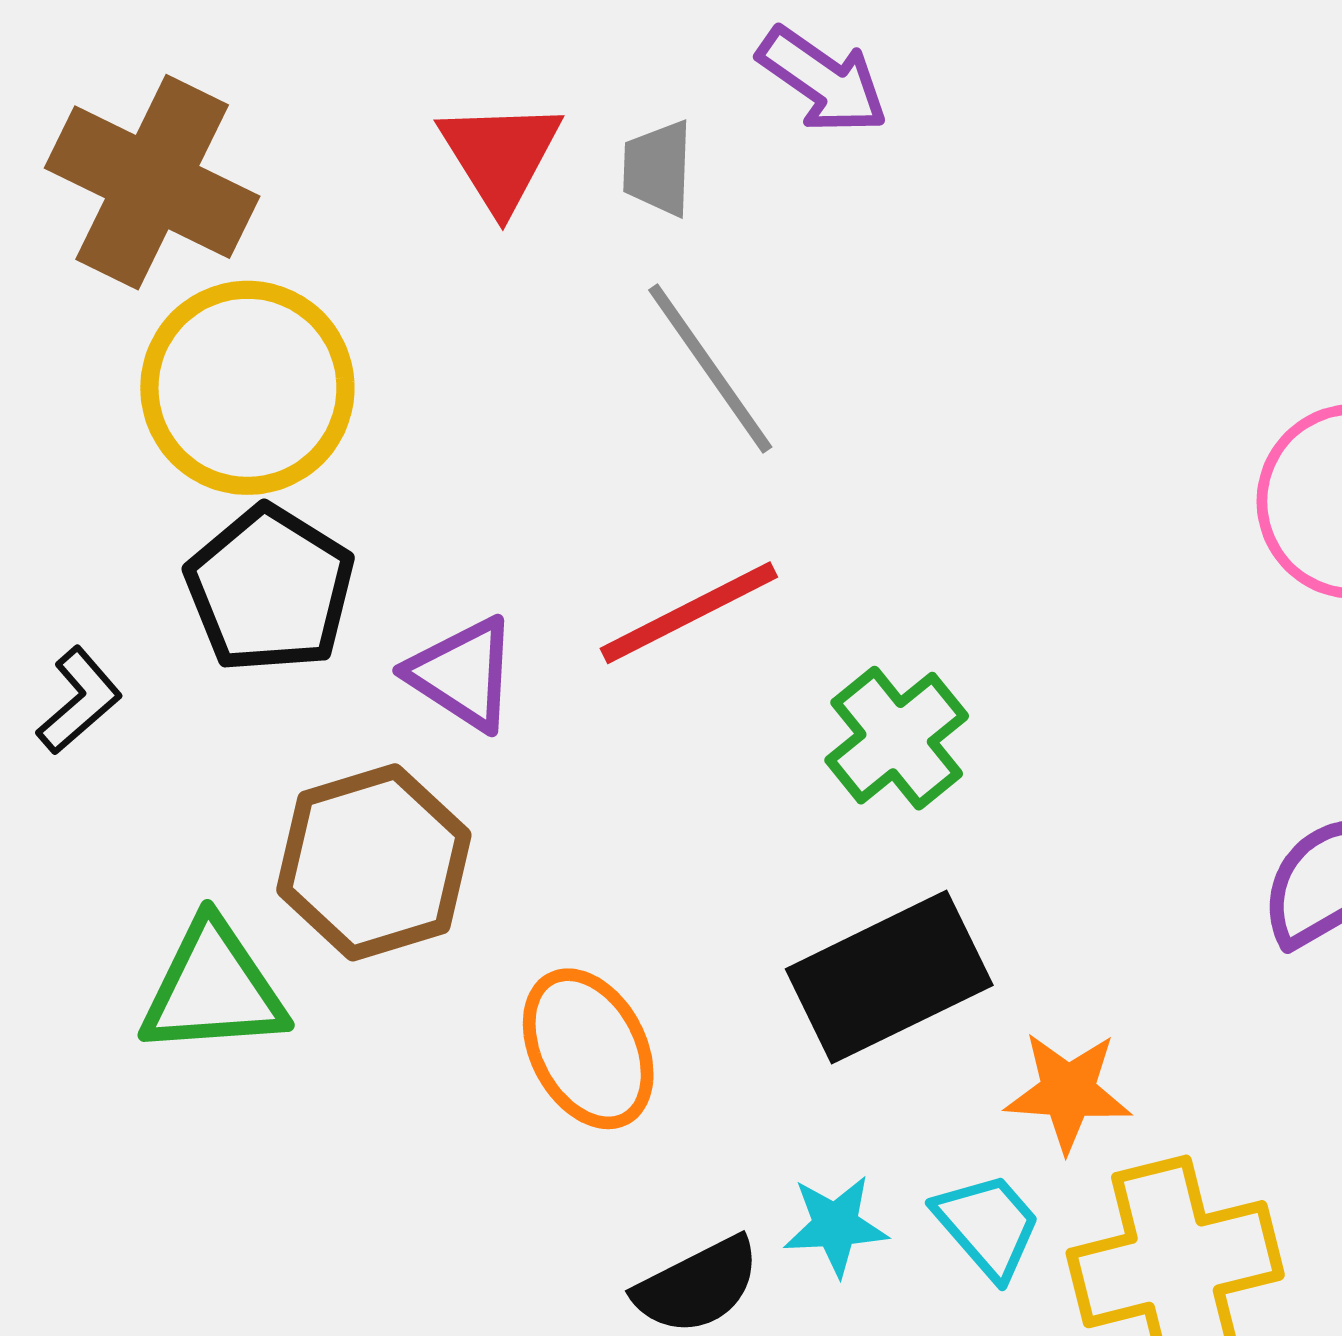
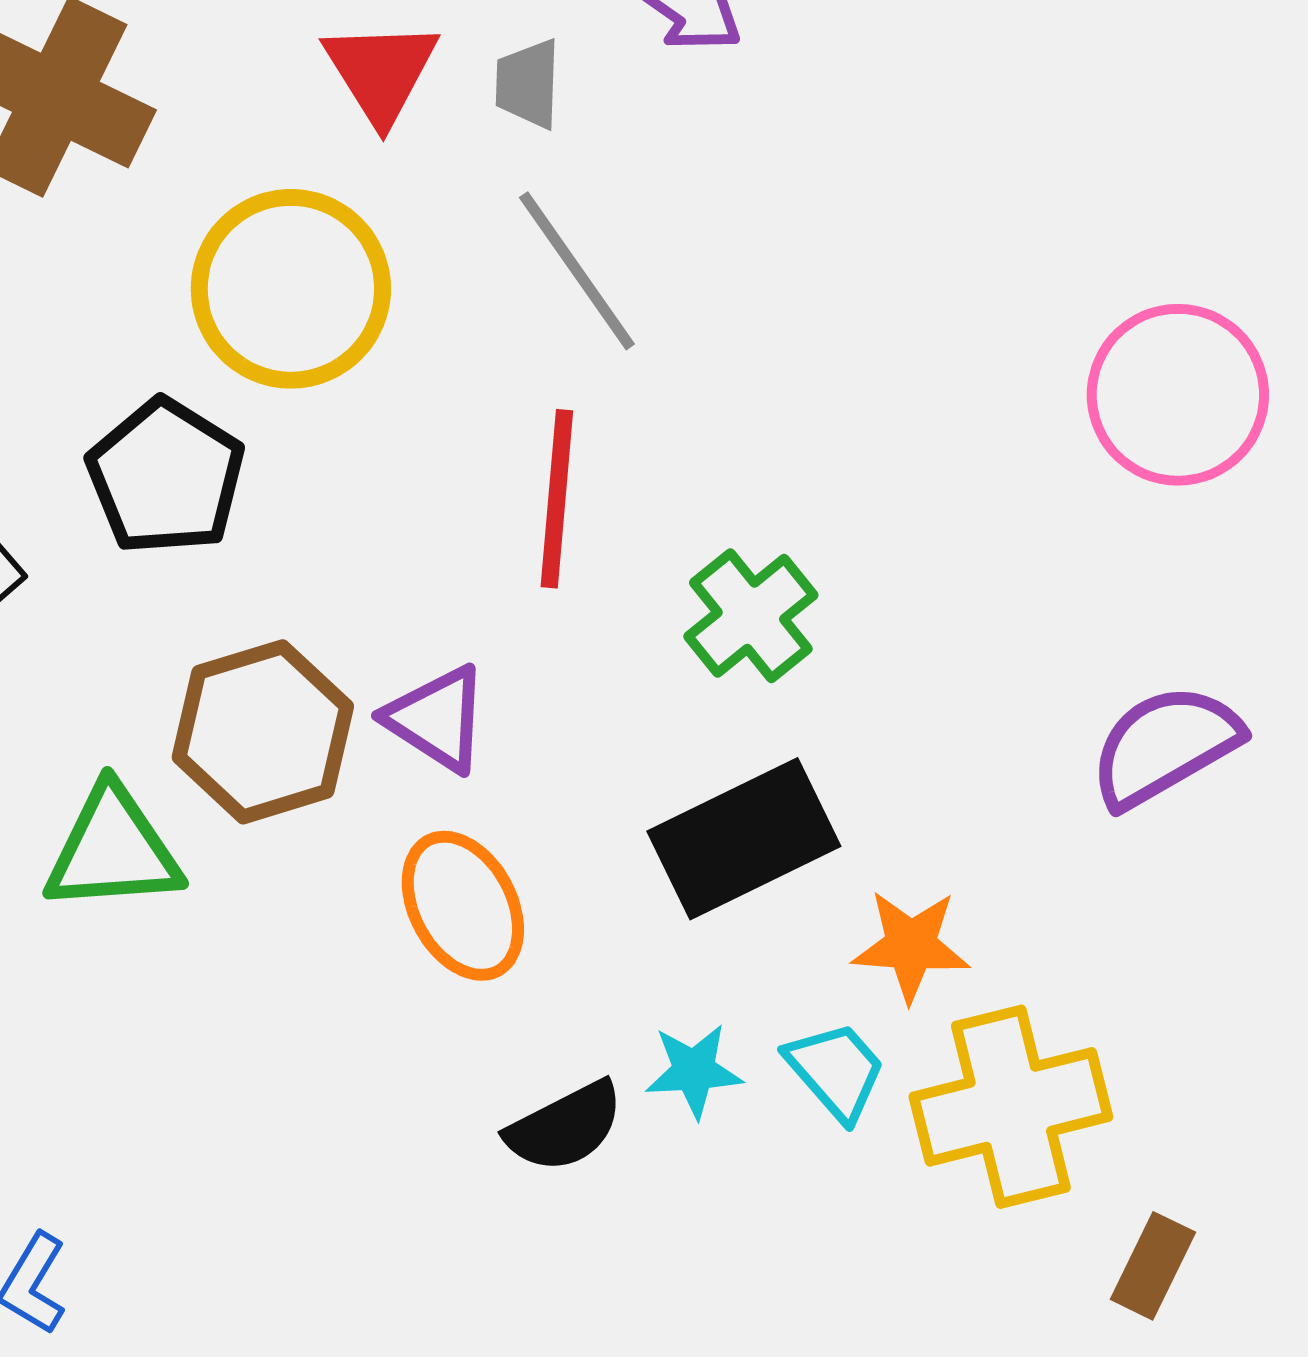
yellow circle: (247, 388) -> (291, 289), moved
red line: (689, 613) -> (557, 499), turned -58
purple triangle: (463, 674) -> (437, 719), moved

